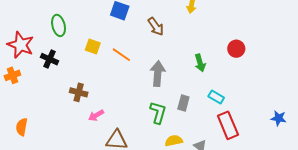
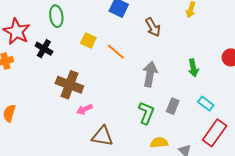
brown cross: (79, 92) -> (69, 85), size x1.5
red rectangle: (228, 125) -> (215, 133), turned 52

